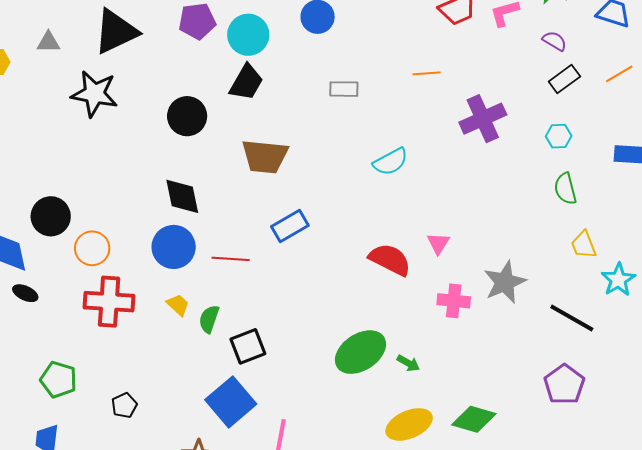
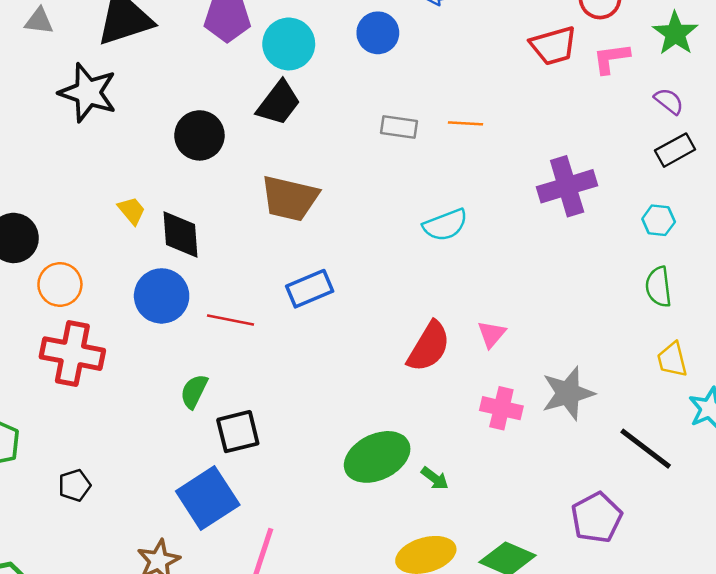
orange line: (427, 73) -> (466, 123), moved
red semicircle: (390, 260) -> (429, 347), turned 87
yellow trapezoid: (178, 305) -> (132, 211), moved
purple pentagon: (564, 384) -> (597, 518), moved

